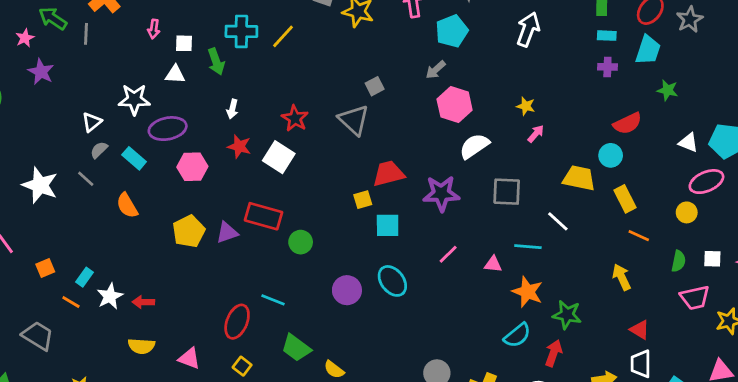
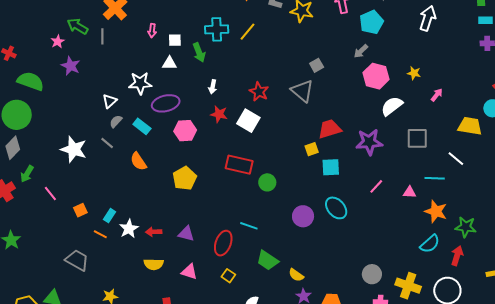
yellow star: (526, 106) -> (414, 73), moved
purple triangle: (227, 233) -> (186, 234), moved, turned 36

